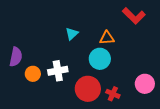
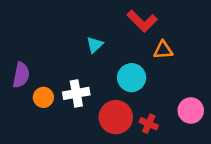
red L-shape: (134, 16) -> (142, 21), moved
orange triangle: (107, 38) -> (163, 50), moved

